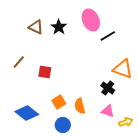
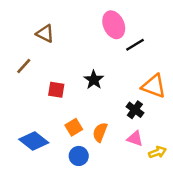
black star: (59, 27) -> (94, 80), moved
brown line: (19, 62) -> (24, 66), moved
orange semicircle: (80, 106) -> (100, 132), turned 35

